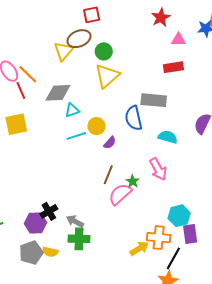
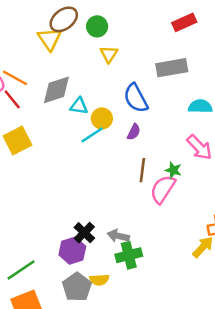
yellow triangle: (107, 76) -> (109, 54), size x0.6
cyan triangle: (72, 110) -> (79, 106), turned 42
blue semicircle: (134, 118) -> (136, 98), moved
yellow circle: (96, 126) -> (102, 118), moved

